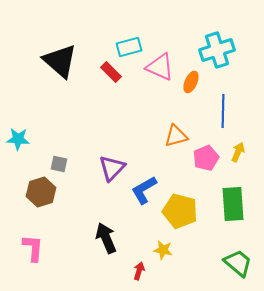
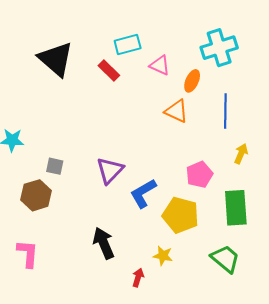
pink triangle: (160, 67) -> (160, 65), size x0.7
orange triangle: (176, 136) -> (176, 111), moved, turned 40
pink pentagon: (206, 158) -> (199, 175), moved
green trapezoid: (238, 263) -> (225, 259), moved

